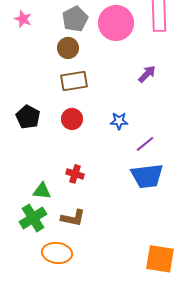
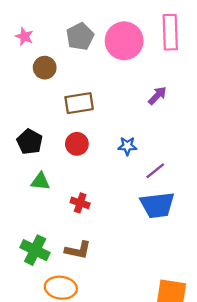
brown circle: (68, 48) -> (45, 68), moved
green triangle: (42, 191) -> (40, 181), moved
green cross: (33, 218) -> (35, 250), turned -32

